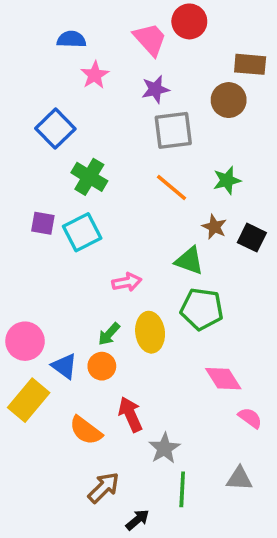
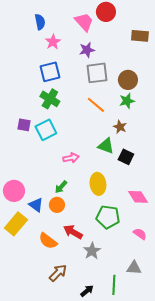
blue semicircle: (71, 39) -> (40, 22), turned 77
brown circle: (229, 100) -> (128, 80), moved
blue square: (55, 129) -> (50, 72), moved, turned 30
black square: (252, 238) -> (126, 157), moved
green pentagon: (202, 309) -> (108, 217), moved
yellow ellipse: (150, 332) -> (98, 184), moved
pink diamond: (223, 379) -> (138, 197), moved
red arrow: (130, 414) -> (73, 232), turned -36
green line: (182, 489) -> (114, 285), moved
black arrow: (138, 520) -> (87, 291), moved

